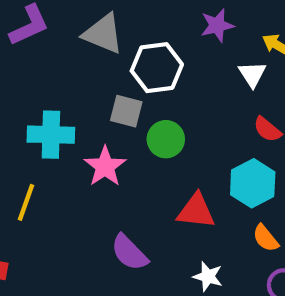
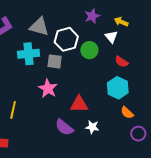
cyan cross: (51, 135) -> (28, 54), moved
green circle: (166, 139) -> (89, 50), moved
red triangle: (196, 211) -> (79, 104), moved
white star: (208, 276) -> (92, 127), moved

